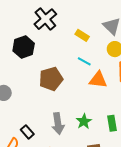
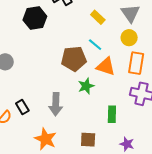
brown pentagon: (51, 79) -> (74, 59), moved
green star: (84, 121) -> (86, 86), moved

